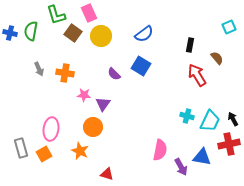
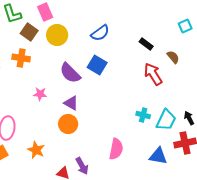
black rectangle: (190, 45) -> (146, 44), turned -64
orange cross: (65, 73) -> (21, 58), moved
purple semicircle: (114, 74) -> (70, 73), size x1.6
purple triangle: (103, 104) -> (71, 103), moved, turned -35
orange circle: (93, 127) -> (68, 124), moved
purple arrow: (181, 167) -> (82, 166), moved

